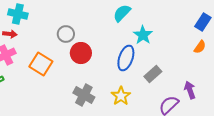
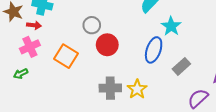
gray cross: (84, 95) -> (110, 88), turned -30
yellow star: (121, 96) -> (137, 89), moved

